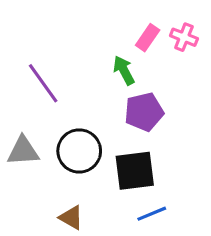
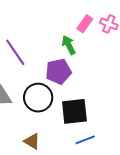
purple pentagon: (144, 112) -> (58, 72), moved

